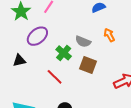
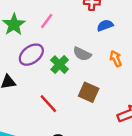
gray semicircle: (83, 42) -> (82, 54), moved
green cross: (64, 53) -> (60, 65), moved

